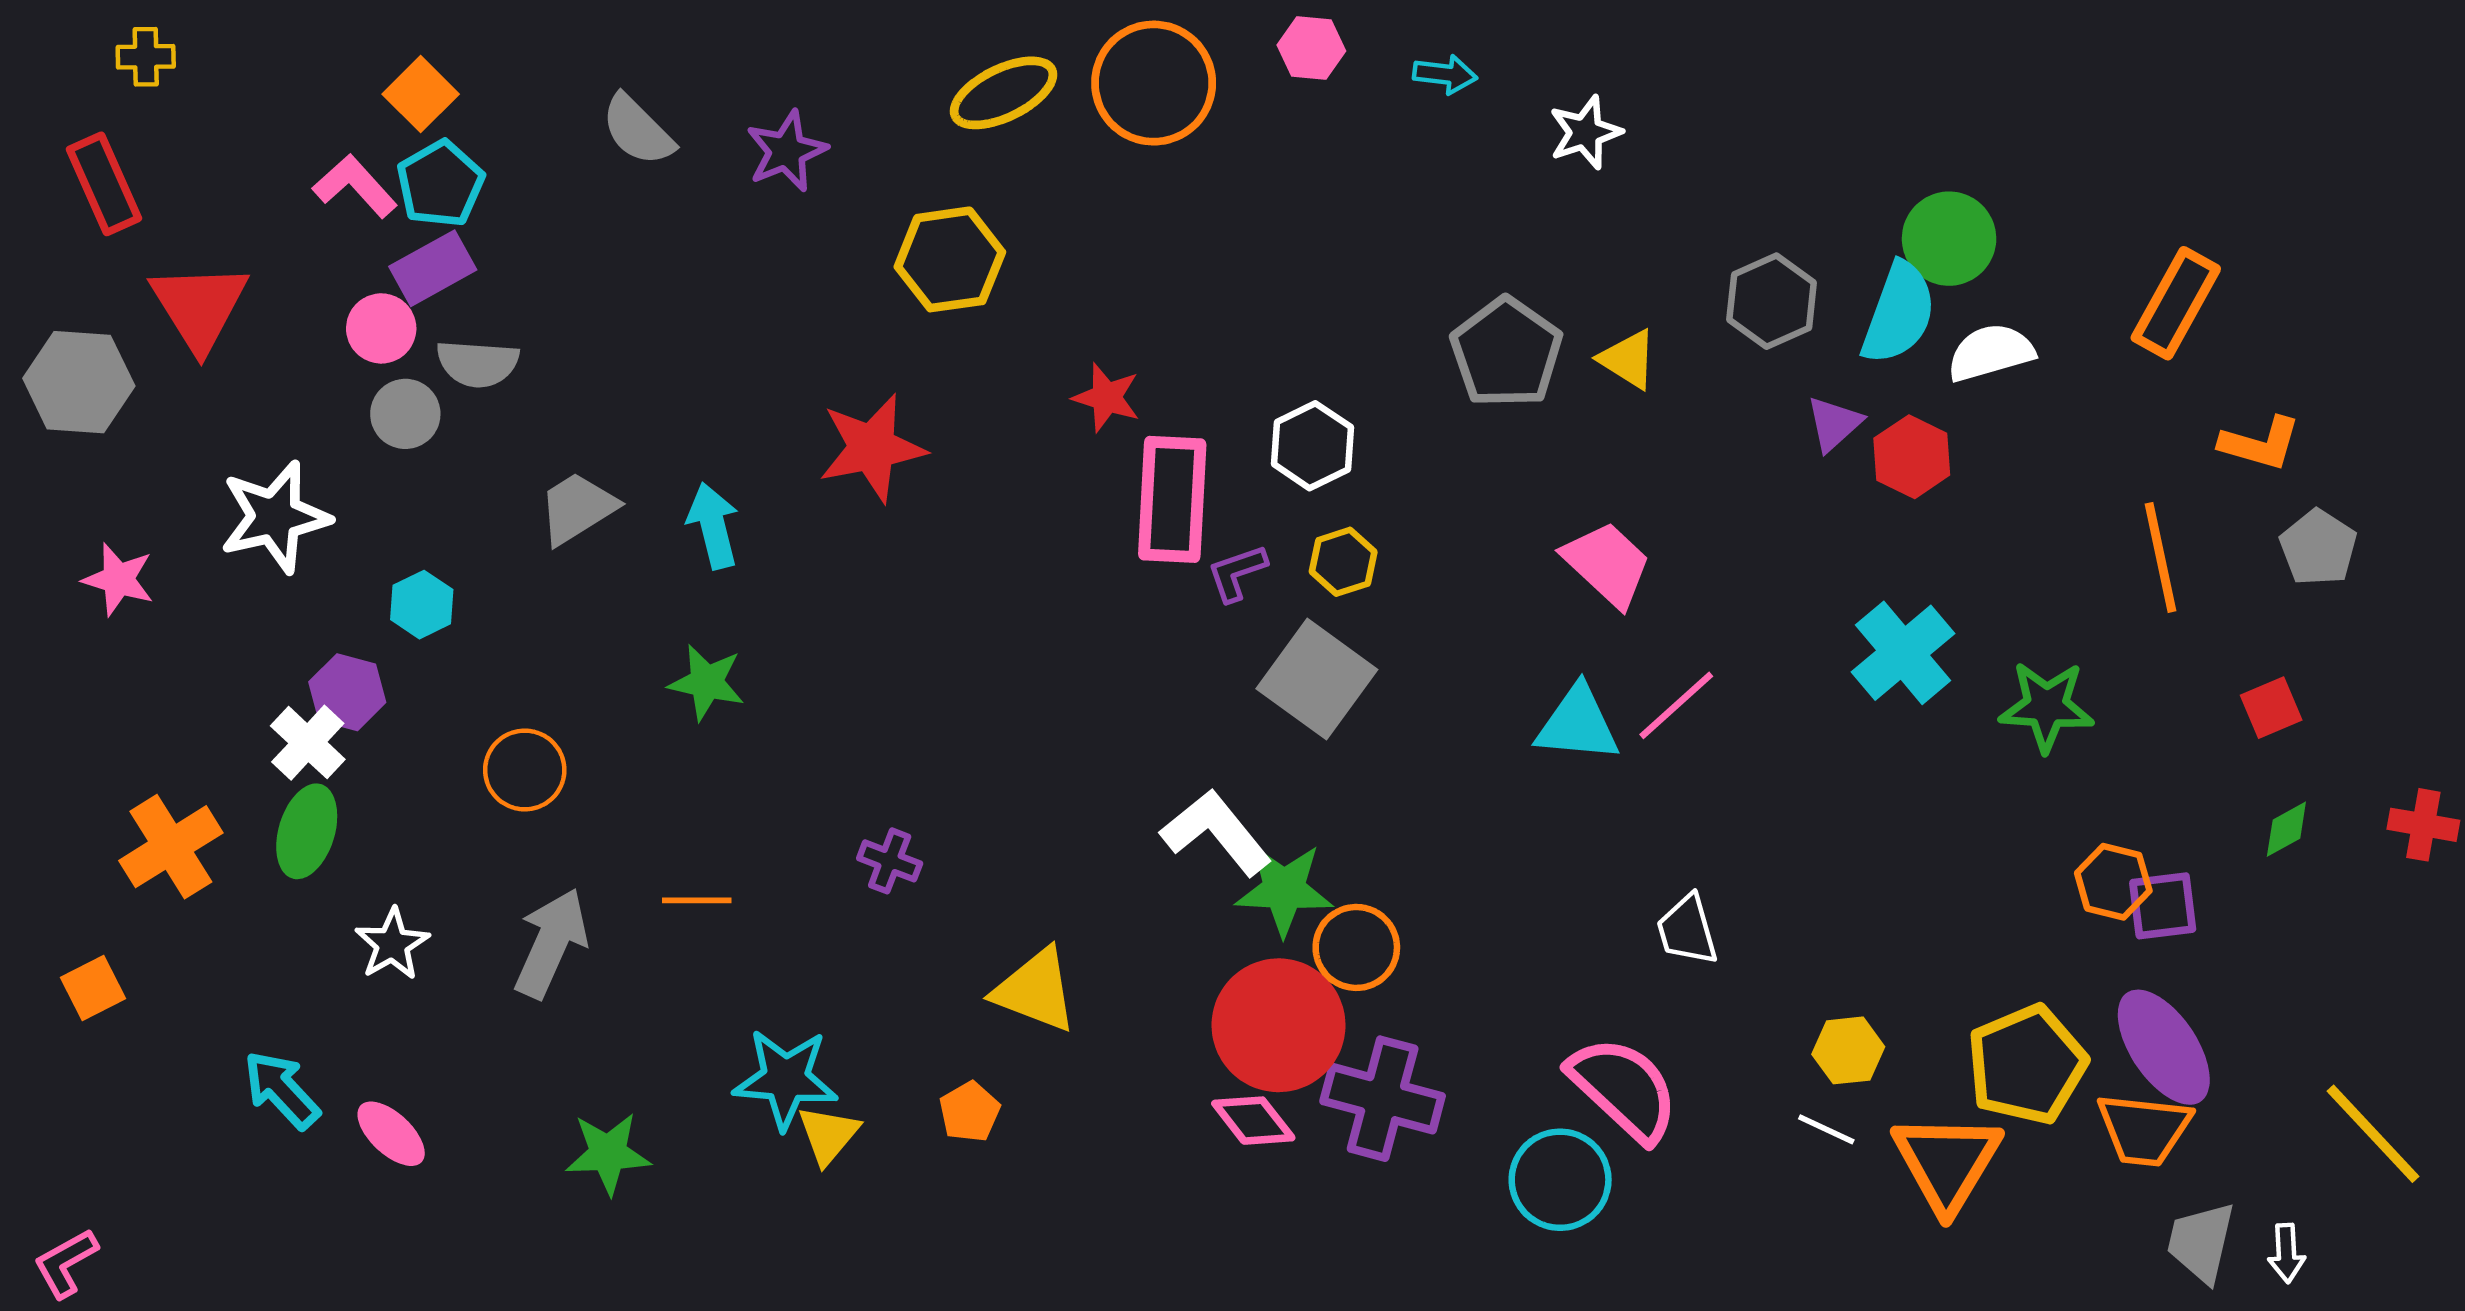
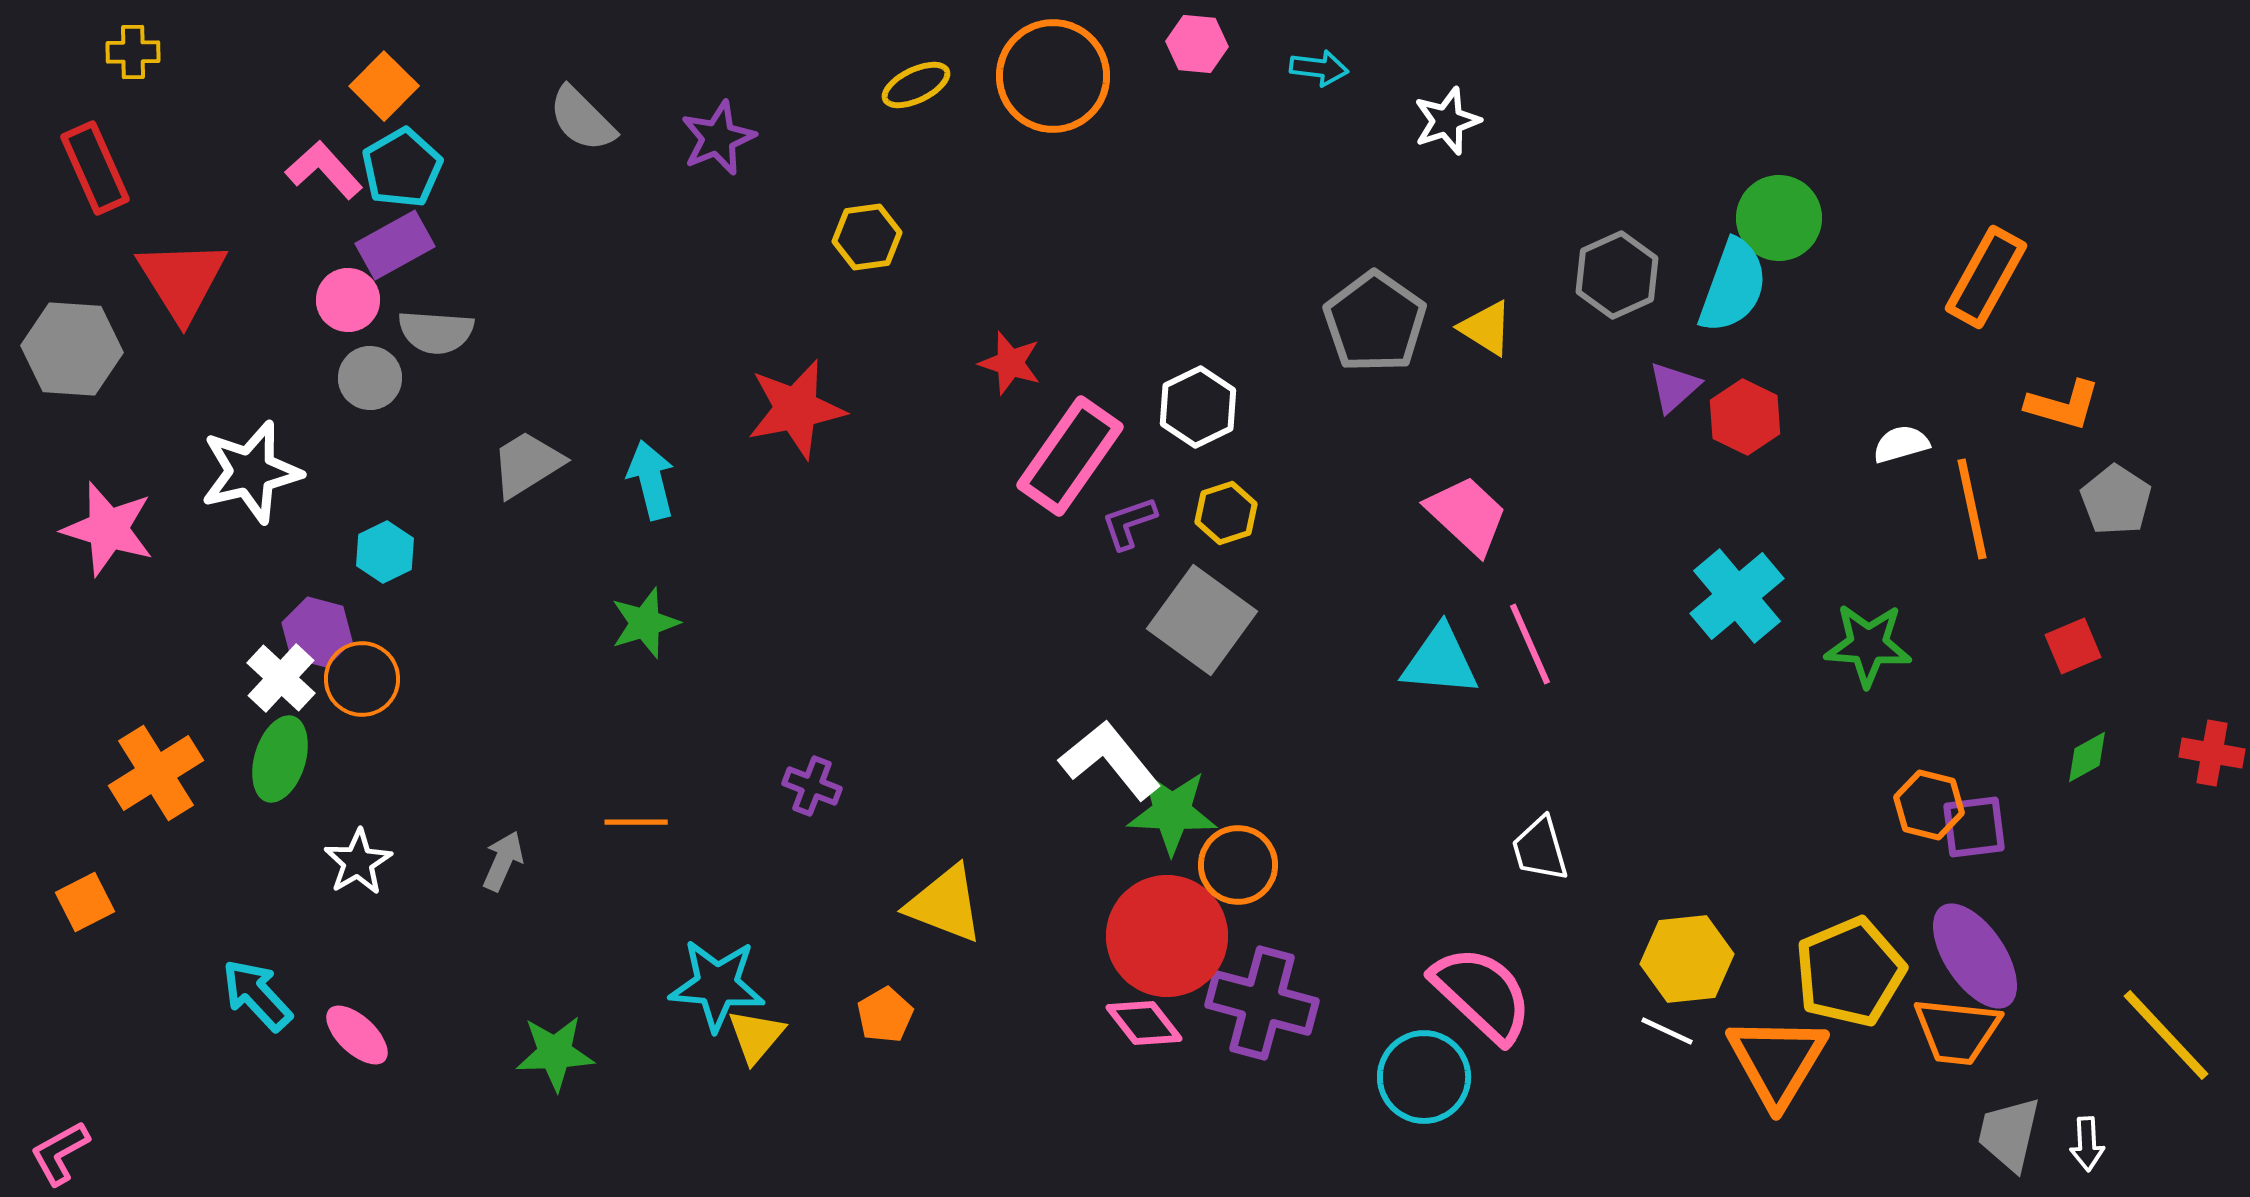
yellow ellipse: (1004, 93) -> (916, 85), size x0.7
yellow hexagon: (950, 259) -> (867, 237), size x0.7
white semicircle: (1991, 353) -> (1901, 444), moved, size x0.7
pink rectangle: (1172, 499) -> (1070, 456), turned 32
pink star: (118, 579) -> (108, 529), size x1.4
green star: (707, 682) -> (645, 623), turned -30
pink line: (1676, 705) -> (1530, 644), turned -72
orange circle: (525, 770) -> (362, 679), moved
gray arrow: (551, 943) -> (503, 861), size x0.6
yellow hexagon: (1848, 1050) -> (1687, 959), size x1.4

